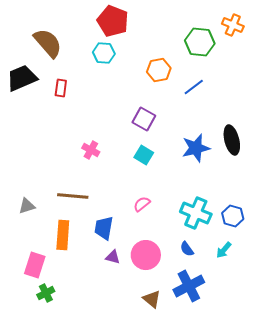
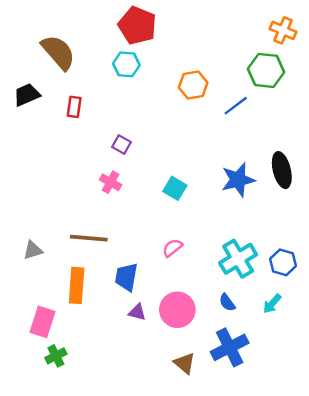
green hexagon: (200, 42) -> (266, 70), moved
black trapezoid: (22, 78) -> (27, 95), size x0.7
purple square: (144, 119) -> (121, 145), moved, size x0.7
cyan cross: (196, 213) -> (238, 259), turned 36

